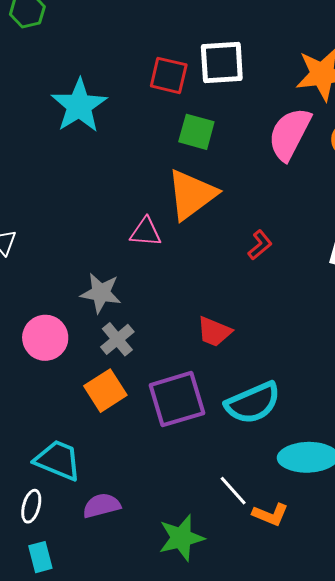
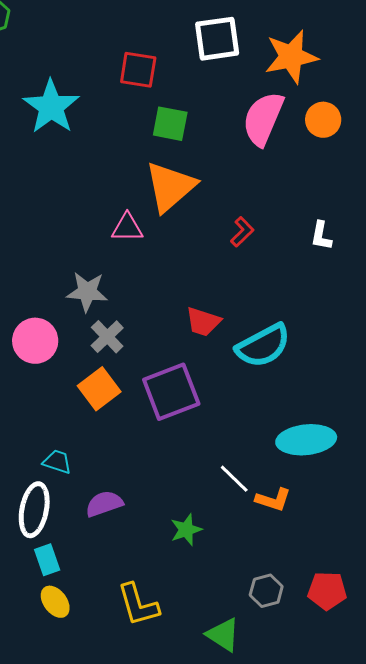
white square: (222, 63) -> (217, 39), moved
cyan semicircle: (253, 403) -> (263, 346), moved
cyan trapezoid: (58, 460) -> (57, 462), size x0.6
white ellipse: (31, 506) -> (34, 510), size x1.6
green star: (181, 538) -> (186, 530), size x0.7

